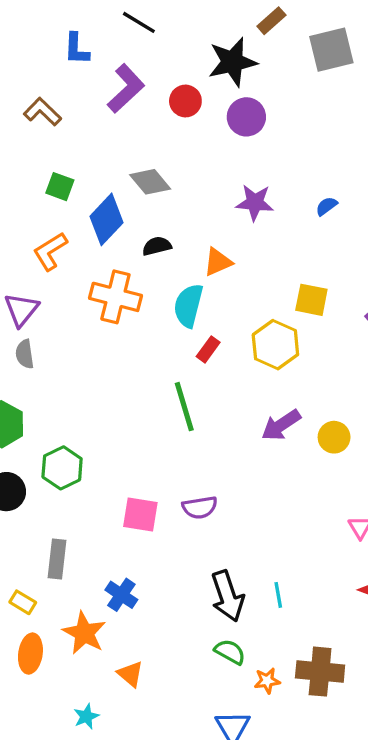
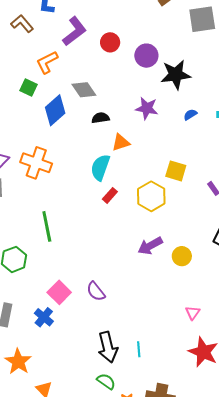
black star: (232, 62) -> (176, 75), moved
brown L-shape: (42, 112) -> (22, 24), moved
black semicircle: (157, 246) -> (101, 118), moved
orange L-shape: (50, 251) -> (47, 62), moved
orange cross: (115, 297) -> (36, 163), moved
green line: (184, 407) -> (47, 226), moved
purple semicircle: (200, 507) -> (96, 291), turned 55
pink square: (140, 514) -> (59, 292), turned 30
blue cross: (121, 595) -> (44, 317), moved

